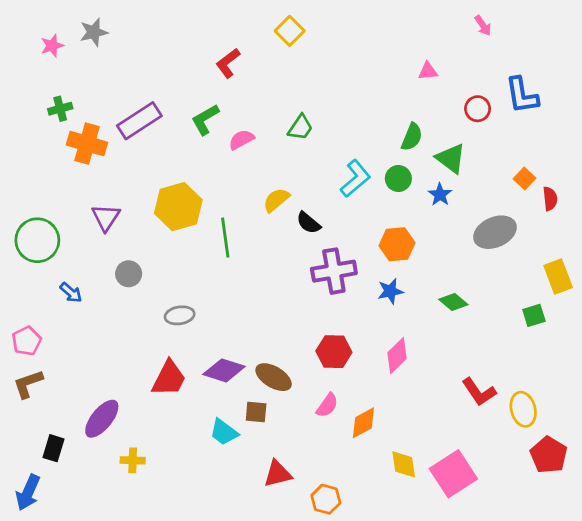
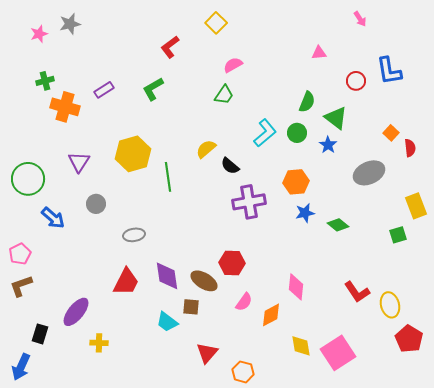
purple rectangle: (139, 121) -> (104, 90), size x0.6
pink semicircle: (241, 140) -> (233, 65), moved
blue star: (390, 291) -> (305, 213), moved
blue arrow: (71, 293) -> (53, 218), size x1.4
red hexagon: (334, 352) -> (232, 263), moved
pink diamond: (397, 356) -> (296, 287), moved, turned -40
purple diamond: (224, 370) -> (167, 276), turned 64
red triangle: (278, 474) -> (207, 353), turned -35

